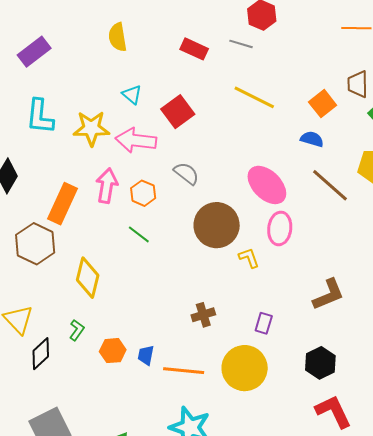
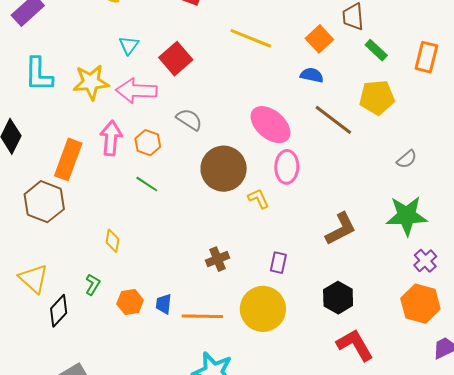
cyan triangle: (132, 95) -> (129, 45), turned 30
yellow diamond: (88, 278) -> (112, 241), moved, size x0.6

